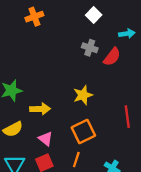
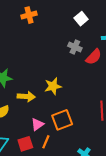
yellow star: (83, 95) -> (53, 86), moved
pink triangle: (45, 139) -> (37, 124), moved, turned 40
orange line: (76, 160) -> (46, 142), moved

